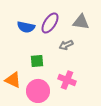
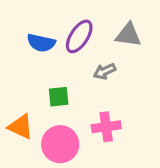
pink cross: (67, 80) -> (106, 127), turned -30

